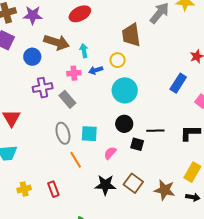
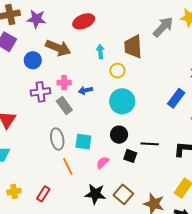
cyan arrow: (84, 51) -> (100, 51), moved
blue arrow: (96, 70) -> (86, 90), moved
pink cross: (74, 73) -> (64, 83), moved
red rectangle: (53, 189) -> (43, 194), turned 49

